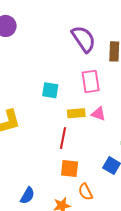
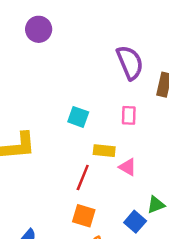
pink rectangle: (91, 81) -> (129, 115), size x0.7
pink triangle: (98, 114) -> (128, 167), moved

